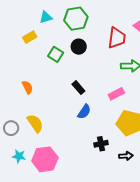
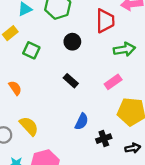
black circle: (79, 47) -> (72, 42), moved
green square: (56, 54) -> (31, 50), moved
blue semicircle: (84, 112) -> (82, 121), moved

